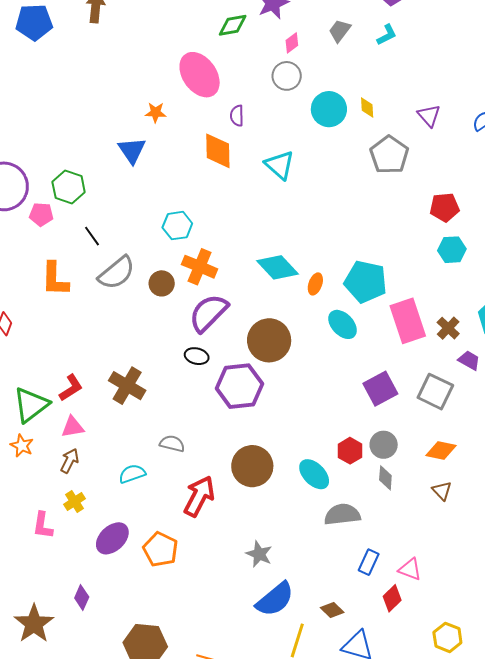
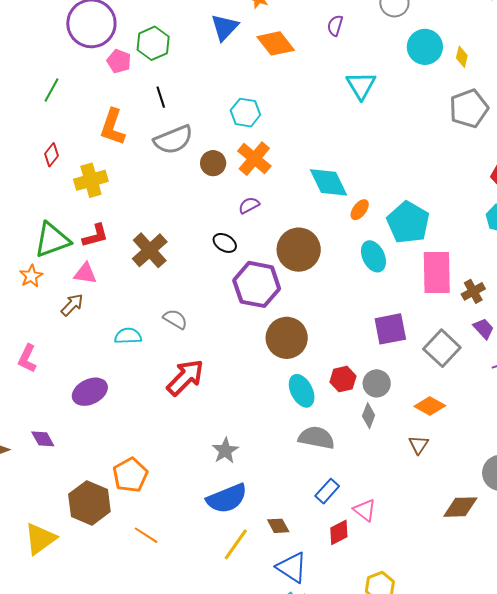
orange diamond: (218, 151) -> (276, 43), moved, turned -54
purple semicircle: (208, 313) -> (249, 205), size x0.5
brown circle: (252, 466) -> (287, 338), moved
yellow cross: (75, 501) -> (91, 180), moved, size x1.5
orange pentagon: (160, 549) -> (130, 475), moved
purple diamond: (82, 597) -> (43, 439), turned -70

